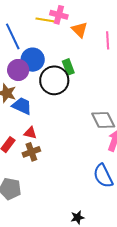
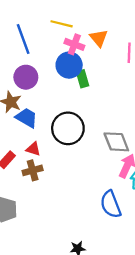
pink cross: (59, 15) -> (74, 44), moved
blue circle: (33, 60) -> (69, 65), moved
black circle: (54, 80) -> (68, 128), moved

